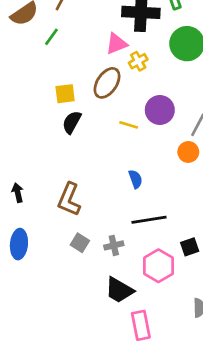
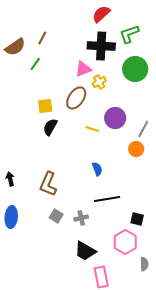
black square: (190, 247) -> (137, 219), turned 32
pink hexagon: (158, 266) -> (125, 242), moved

